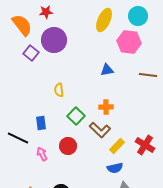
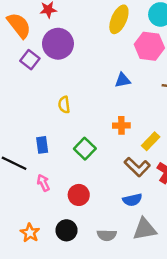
green square: (76, 116) -> (85, 149), moved
brown L-shape: (100, 130) -> (137, 167), moved
red circle: (68, 146) -> (79, 195), moved
yellow rectangle: (117, 146) -> (151, 141), moved

